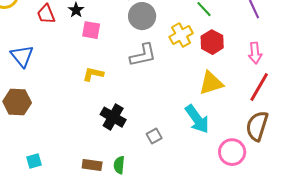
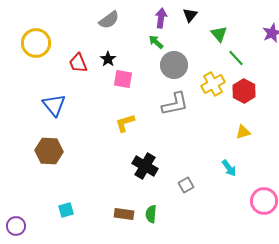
yellow L-shape: (93, 74) -> (125, 123), turned -30
yellow triangle: (211, 83) -> (243, 132), size x0.6
cyan arrow: (197, 119) -> (229, 168), size x0.6

